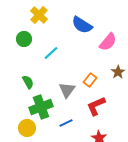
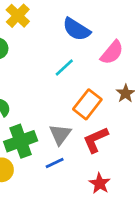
cyan line: (51, 53) -> (64, 68), moved
orange rectangle: (90, 80) -> (87, 104), size x1.5
gray triangle: (67, 90) -> (60, 134), moved

